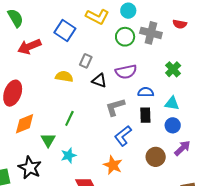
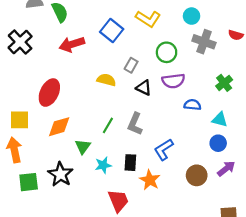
cyan circle: (128, 11) -> (192, 16), moved
green circle: (125, 37) -> (167, 52), moved
gray L-shape: (115, 107) -> (135, 124), moved, turned -55
black rectangle: (145, 115) -> (130, 163), moved

